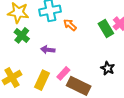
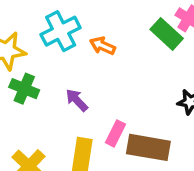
purple arrow: (48, 50) -> (77, 100), turned 56

